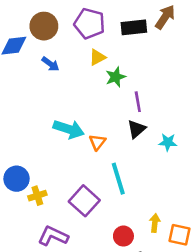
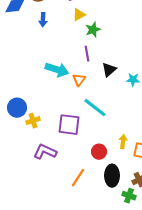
blue arrow: (50, 64) -> (43, 20), turned 56
purple line: (138, 102) -> (87, 54), moved
cyan line: (118, 179) -> (95, 108), turned -35
purple square: (84, 201) -> (69, 125), turned -35

